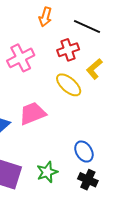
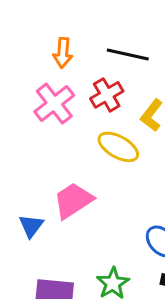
pink cross: (21, 58) -> (54, 104), moved

